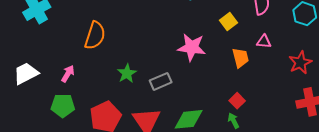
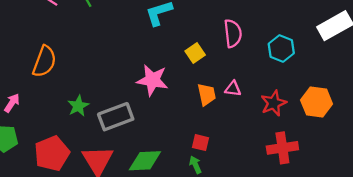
pink triangle: (264, 41) -> (233, 89), moved
gray rectangle: (161, 81) -> (116, 117), size x1.4
red square: (237, 101) -> (201, 143), turned -35

